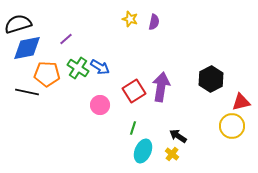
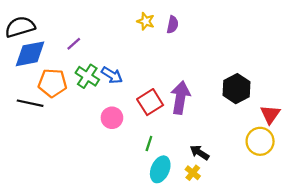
red triangle: (241, 102) -> (270, 114), turned -42

